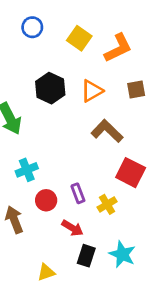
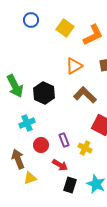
black hexagon: (50, 88) -> (44, 93), moved
yellow cross: (107, 204) -> (85, 148), turned -32
yellow triangle: (46, 272) -> (30, 178), moved

